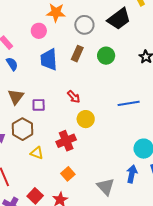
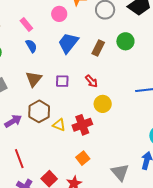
brown rectangle: (77, 54) -> (98, 48), moved
blue trapezoid: (49, 59) -> (68, 43), turned 40
purple square: (39, 105) -> (62, 81), moved
yellow triangle: (37, 153) -> (59, 125), moved

